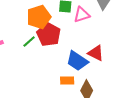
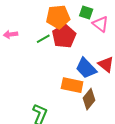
pink triangle: (82, 15) -> (100, 24), turned 42
orange rectangle: (67, 81) -> (72, 85), size x1.5

